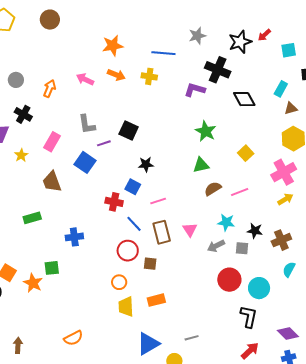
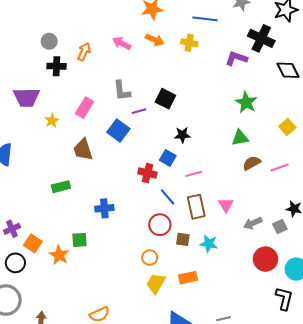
black cross: (23, 114) -> (57, 66), moved, turned -30
cyan star: (226, 222) -> (209, 244), moved
gray square: (242, 248) -> (280, 227), turned -32
yellow trapezoid: (126, 307) -> (156, 283), turned 30

